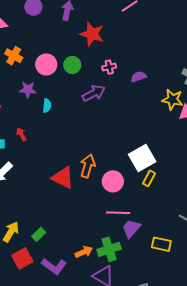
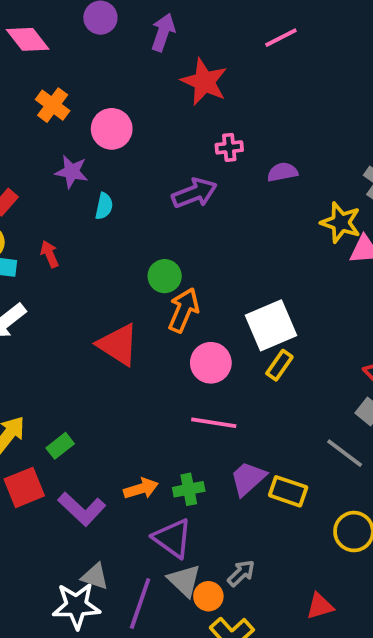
green circle: (72, 65) -> (165, 276), moved
orange arrow: (88, 166) -> (184, 310), moved
purple trapezoid: (131, 228) -> (248, 479), moved
green cross: (109, 249) -> (189, 489), size x0.7

